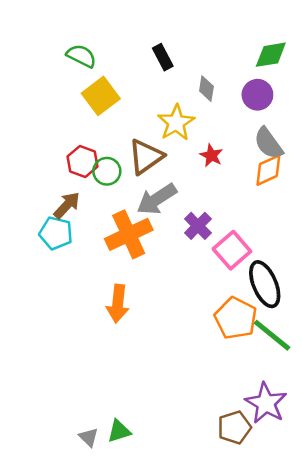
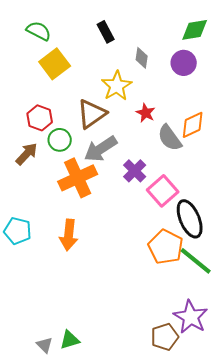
gray semicircle: (268, 143) -> (170, 138), moved
green circle: (107, 171) -> (60, 140), moved
cyan pentagon: (56, 233) -> (18, 231), moved

